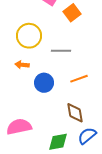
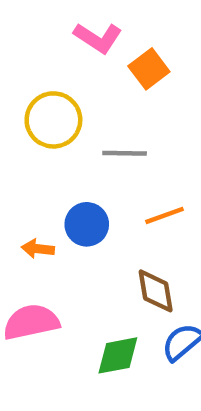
orange arrow: (22, 65) -> (38, 249), moved

